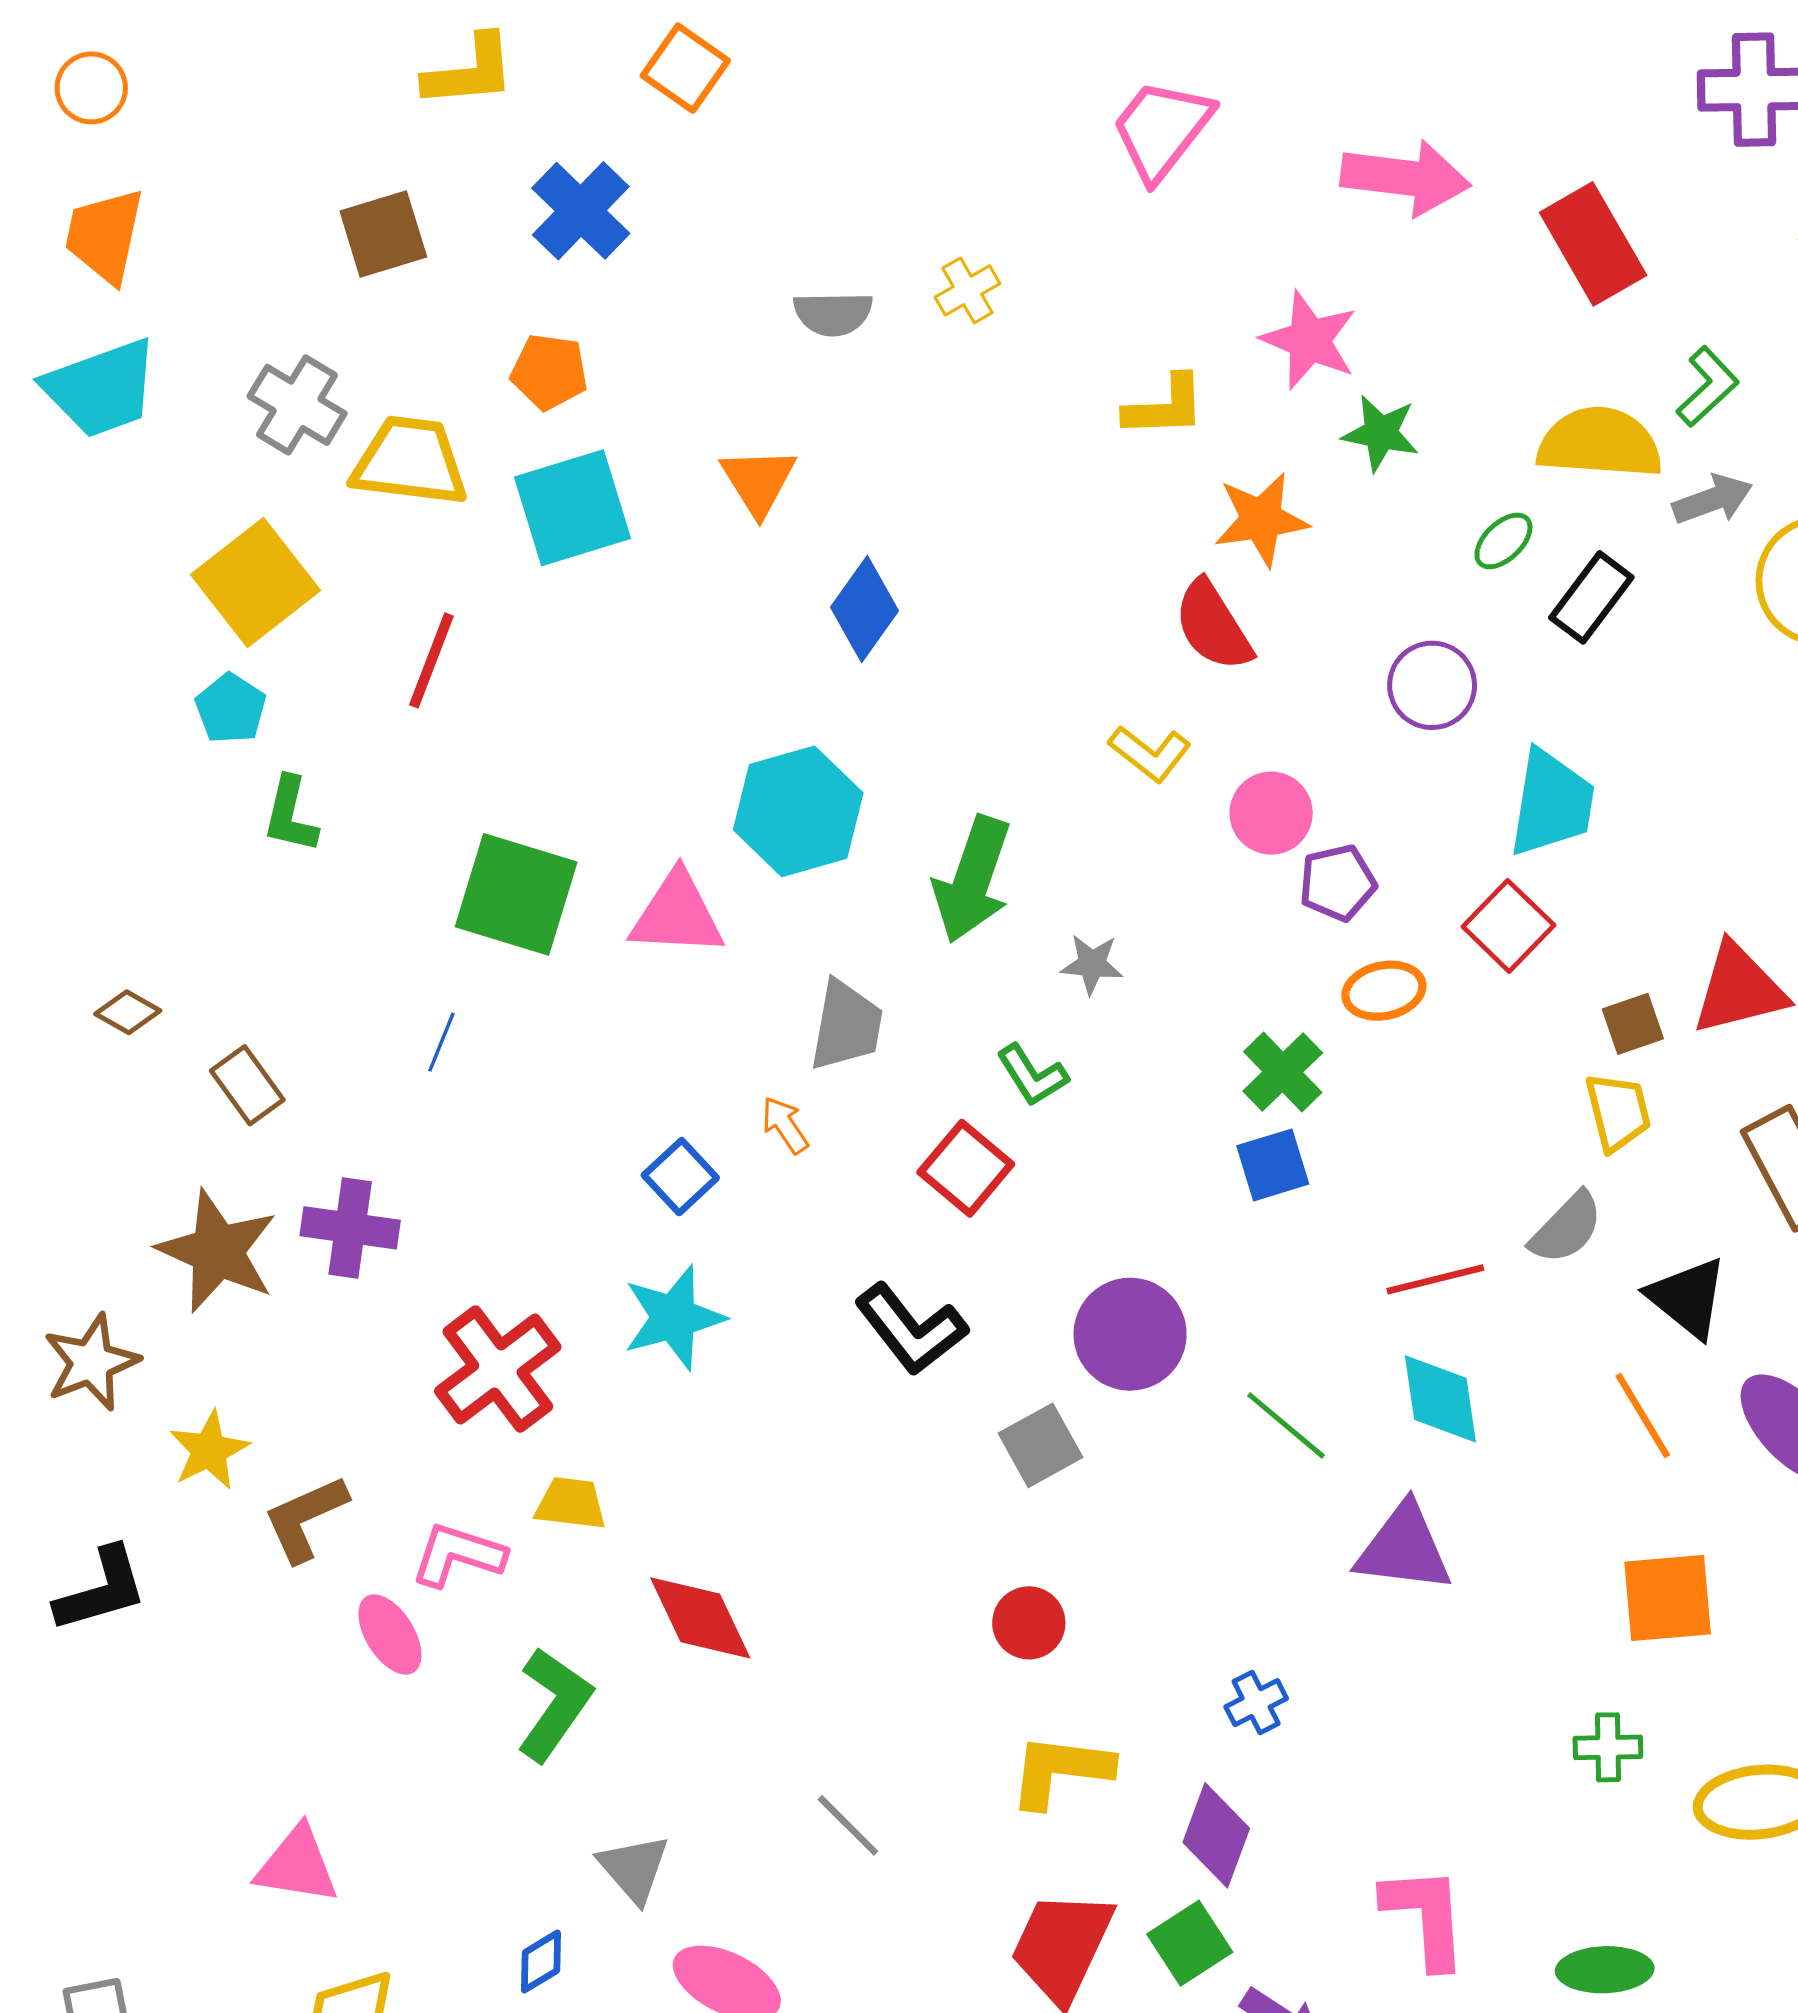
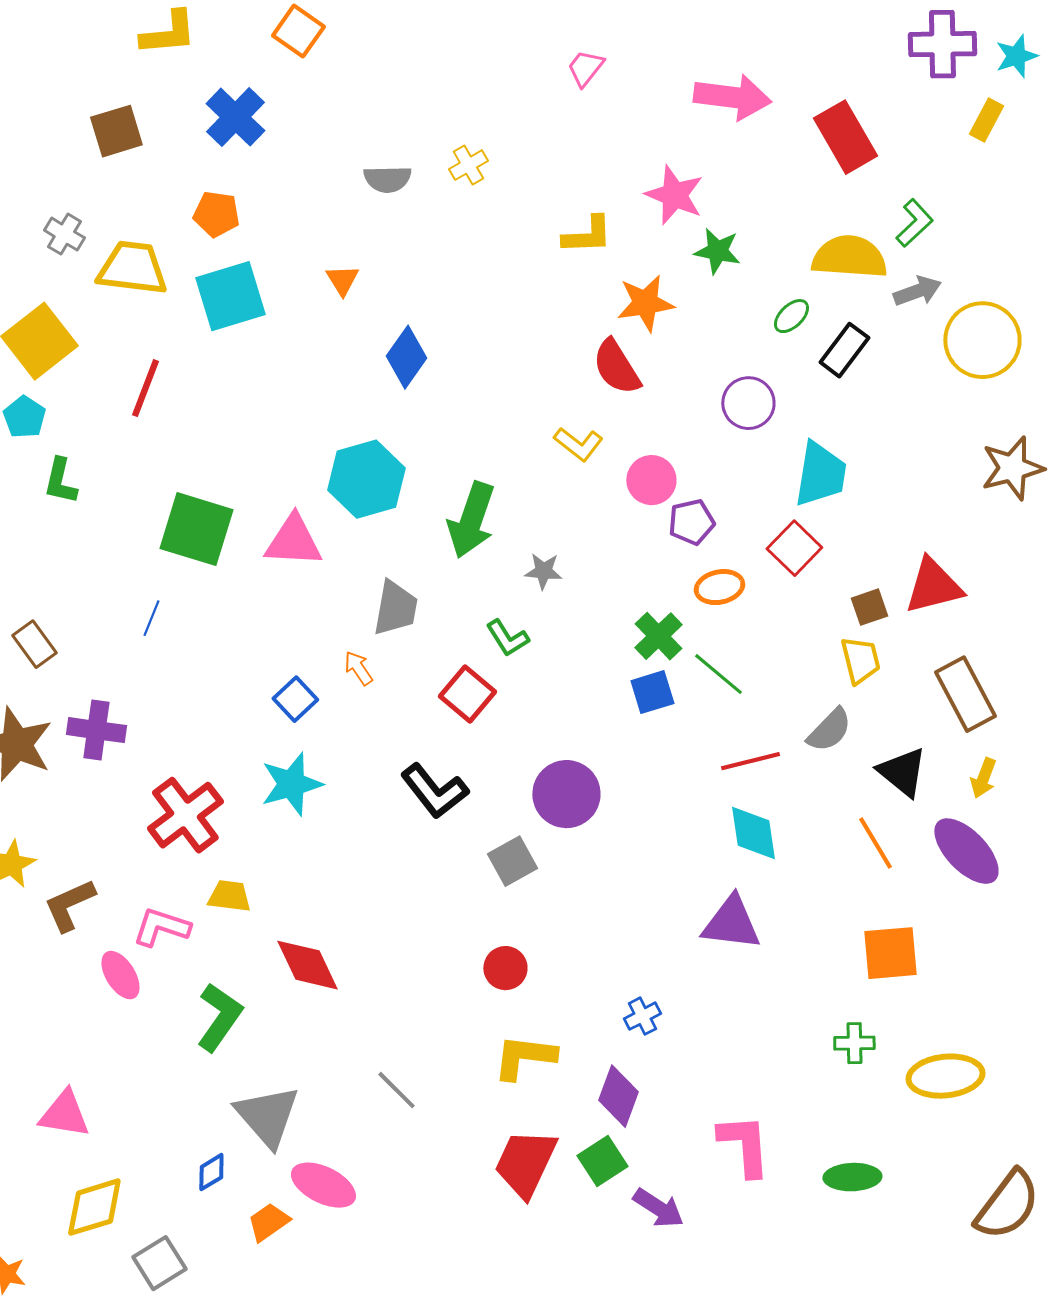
pink trapezoid: (1162, 129) -> (585, 68), size x0.6
gray cross: (297, 405) -> (64, 234), size x0.7
orange triangle: (758, 481) -> (342, 280), size x0.7
green line: (1286, 1425) -> (718, 674), moved
gray triangle: (634, 1868) -> (267, 1116), size x1.5

